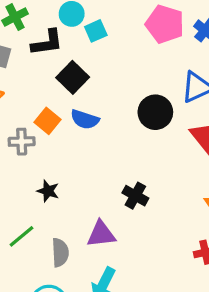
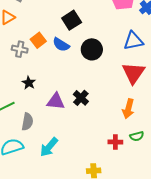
black square: (73, 77) -> (72, 20), moved
black circle: (155, 112) -> (92, 49), moved
purple triangle: (101, 234) -> (56, 101), moved

